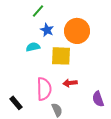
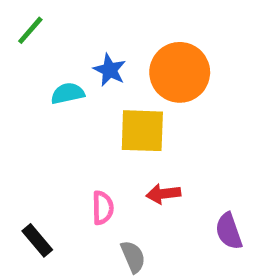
green line: (38, 11) -> (30, 30), moved
cyan semicircle: (33, 47) -> (68, 93), moved
pink semicircle: (44, 89) -> (103, 208), size x0.6

